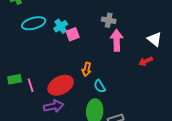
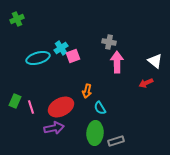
cyan ellipse: (34, 23) -> (38, 58), moved
green rectangle: (15, 79) -> (15, 101), turned -56

